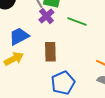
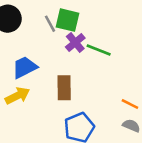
purple cross: (46, 16) -> (75, 42), moved

